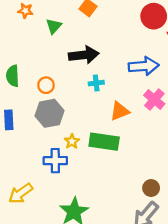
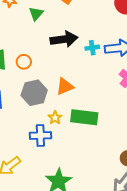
cyan cross: (96, 83) -> (92, 48), moved
orange circle: (46, 85) -> (24, 62), moved
orange triangle: (120, 111) -> (65, 86), moved

